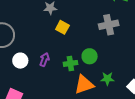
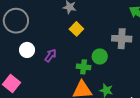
green circle: (90, 56) -> (100, 56), moved
green cross: (70, 63) -> (84, 67), moved

